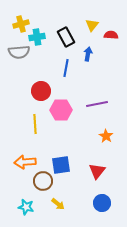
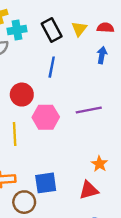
yellow triangle: (92, 25) -> (79, 29), moved
blue arrow: (88, 54) -> (102, 55), moved
orange star: (106, 136) -> (99, 164), moved
red triangle: (97, 171) -> (89, 190), turned 36

